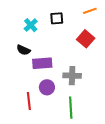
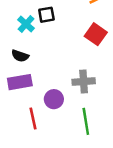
black square: (57, 18) -> (46, 15), moved
purple rectangle: (42, 63) -> (20, 82), moved

